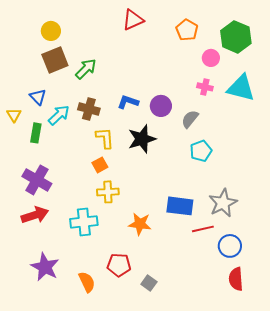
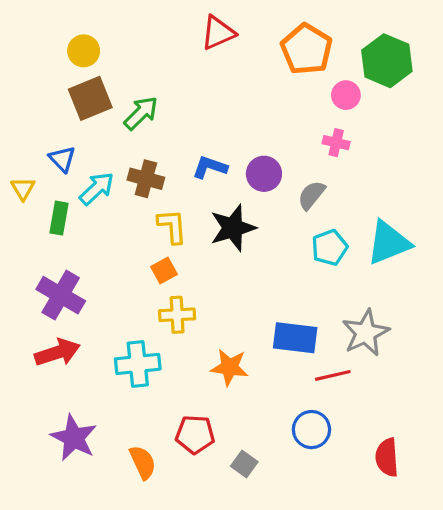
orange pentagon: (187, 30) -> (307, 49), size x1.4
cyan triangle: (241, 88) -> (389, 243), moved, turned -36
blue circle: (230, 246) -> (311, 430), moved

